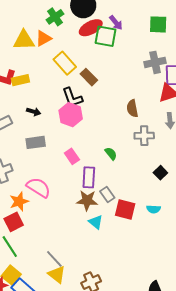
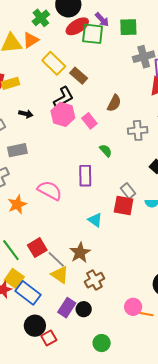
green square: (158, 24) -> (128, 27), moved
black L-shape: (72, 98) -> (64, 97), turned -95
brown semicircle: (132, 108) -> (114, 103), moved, turned -138
gray rectangle: (36, 142) -> (17, 150), moved
pink rectangle: (72, 156) -> (89, 121), moved
pink semicircle: (39, 187) -> (50, 190), moved
gray rectangle: (107, 195) -> (128, 191), moved
brown star: (87, 200) -> (80, 253), moved, turned -30
red square: (14, 222) -> (37, 248), moved

